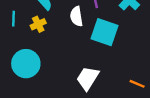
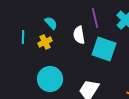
cyan circle: (26, 64) -> (50, 79), moved

